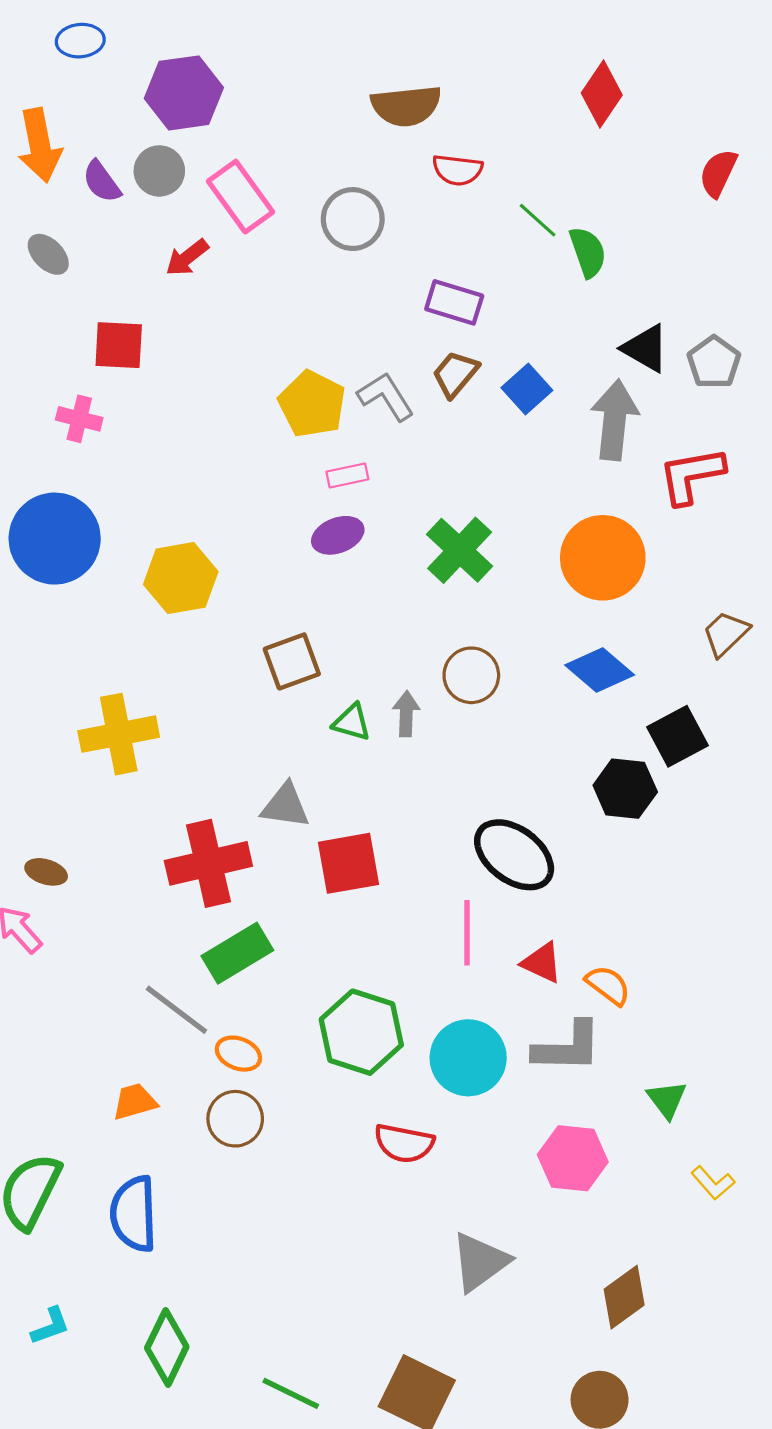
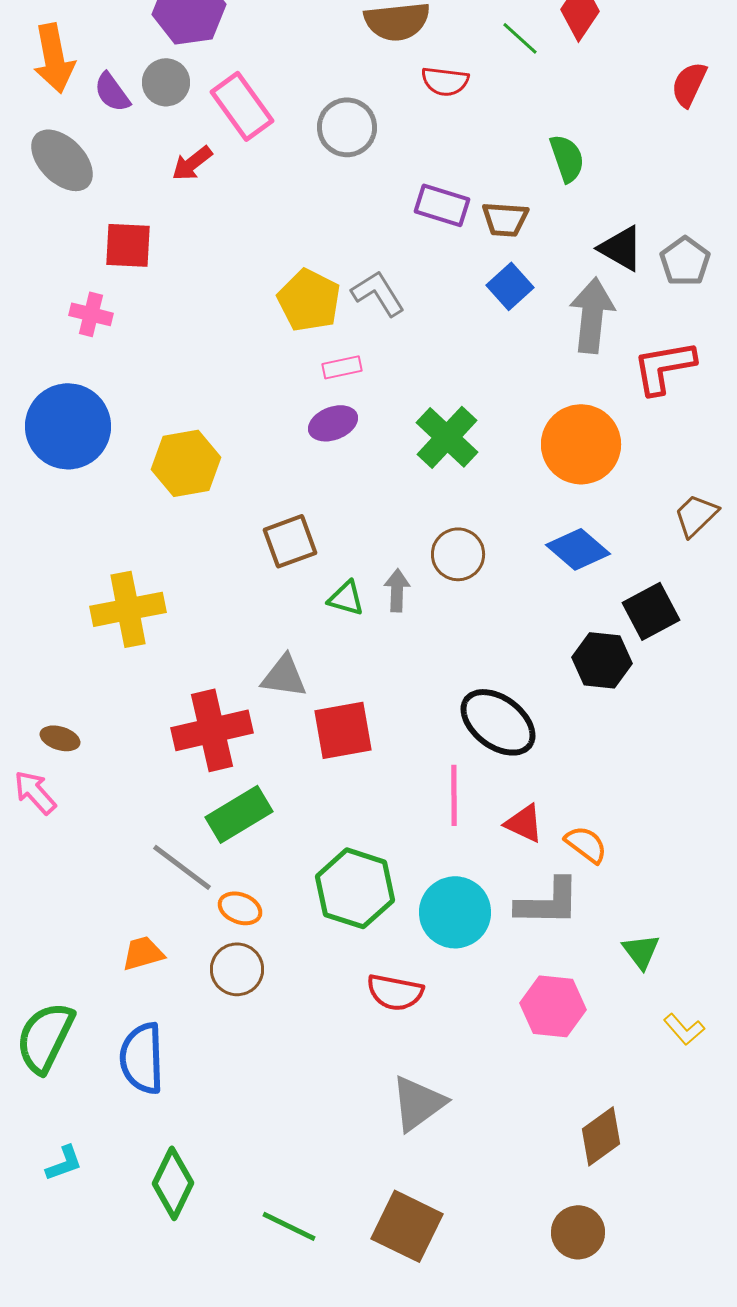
green line: (538, 220) -> (520, 38), moved
gray ellipse: (48, 254) -> (62, 160), size x1.6
brown trapezoid: (455, 374) -> (505, 219), moved, turned -126
gray triangle: (480, 1262) -> (418, 1103), moved

